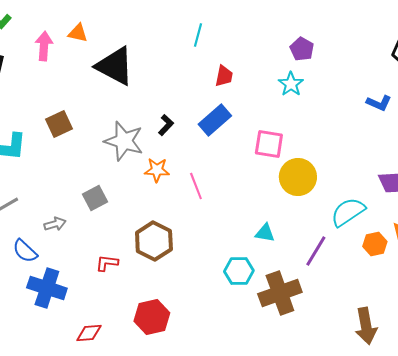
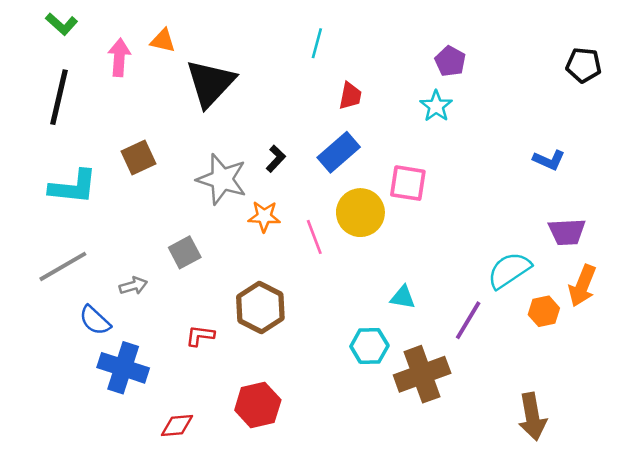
black triangle: (115, 66) -> (210, 83), turned 45
blue L-shape: (379, 103) -> (549, 160), moved
yellow circle: (298, 177) -> (360, 213), moved

